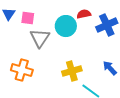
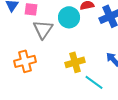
orange cross: (22, 70) -> (25, 61), turned -30

